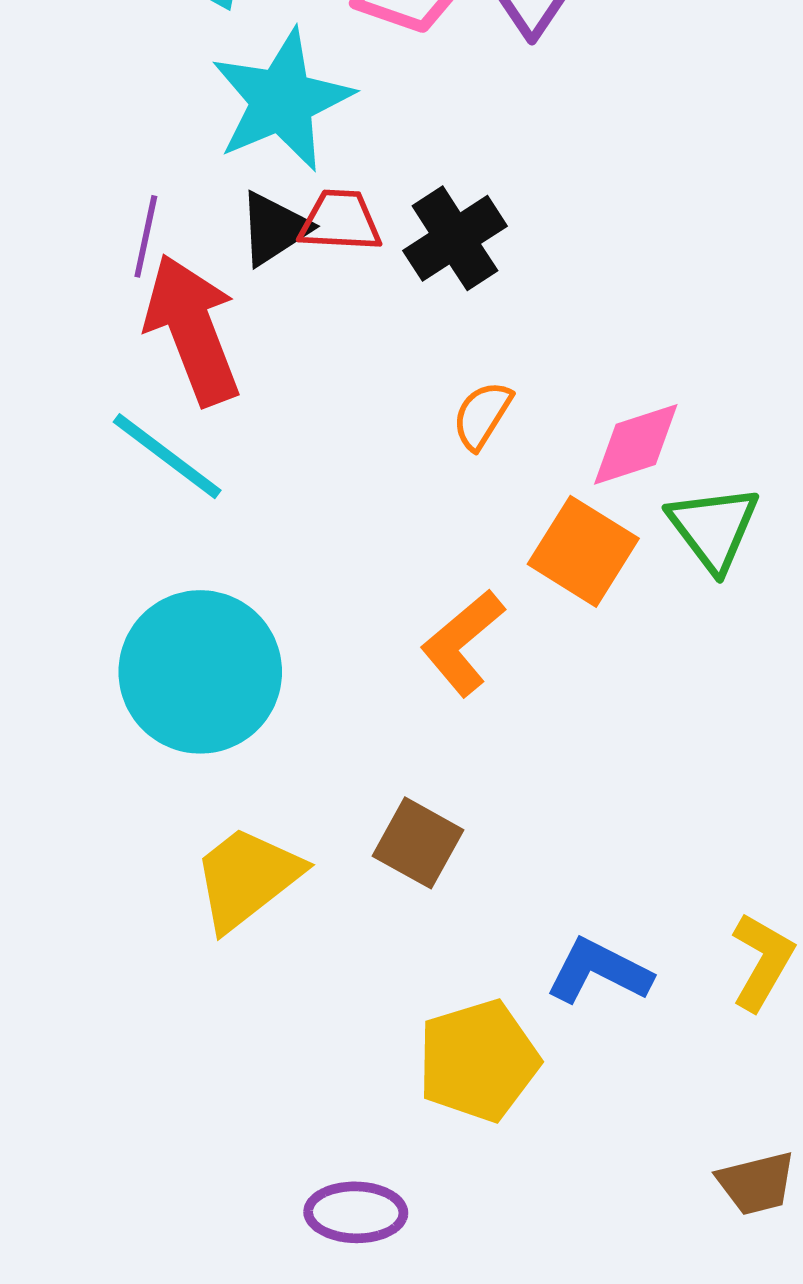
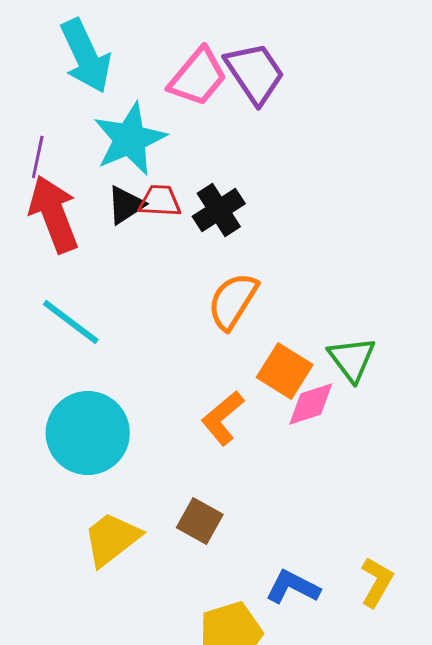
purple line: (146, 236) -> (38, 157), moved
red arrow: (192, 330) -> (54, 214), moved
orange semicircle: (482, 415) -> (233, 301), size x1.6
pink diamond: (636, 444) -> (311, 404), moved

